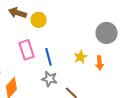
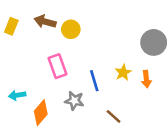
blue line: (48, 57) -> (94, 81), moved
gray star: (49, 79) -> (74, 101), moved

